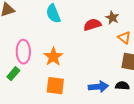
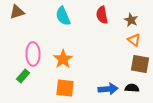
brown star: (112, 18) -> (131, 20), moved
red semicircle: (92, 25) -> (102, 15), moved, turned -84

